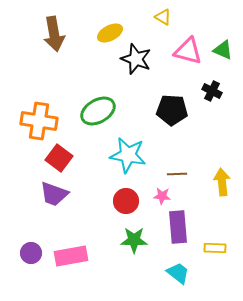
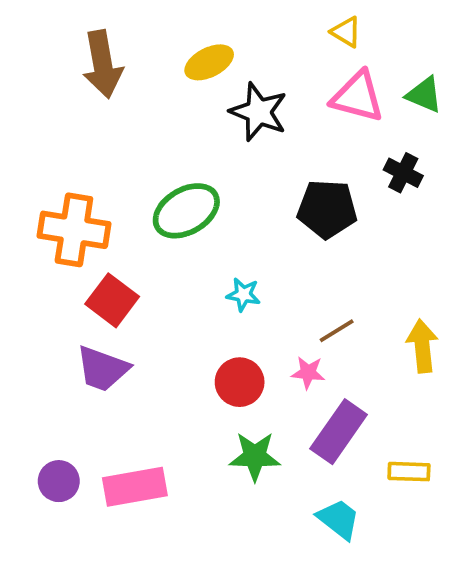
yellow triangle: (163, 17) -> (346, 32), moved
cyan star: (128, 155) -> (243, 295), size x0.5
brown line: (177, 174) -> (337, 331), turned -30
purple rectangle: (178, 227) -> (339, 432), turned 40

